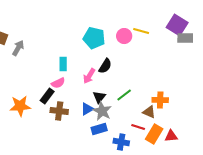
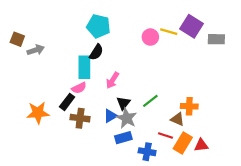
purple square: (177, 25) -> (191, 26), moved
cyan pentagon: (94, 38) -> (98, 26), moved
gray arrow: (18, 48) -> (36, 50), turned 42
cyan rectangle: (63, 64) -> (84, 67), size x1.5
black semicircle: (105, 66) -> (96, 52), moved

